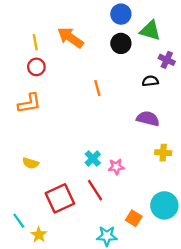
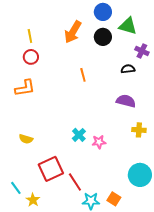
orange arrow: (70, 38) -> (73, 32), moved, turned -95
red line: (95, 190) -> (75, 182), moved
orange square: (134, 218) -> (114, 199), moved

